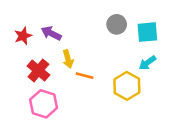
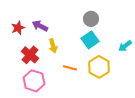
cyan square: (147, 32) -> (90, 40), moved, turned -30
cyan arrow: (147, 63) -> (125, 46), moved
orange line: (85, 76) -> (70, 68), moved

